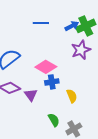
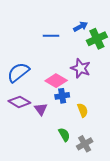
blue arrow: (72, 26) -> (81, 27), moved
purple star: (81, 50) -> (81, 68), moved, turned -30

